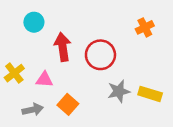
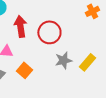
orange cross: (145, 27) -> (92, 11), moved
yellow rectangle: (150, 94) -> (87, 62), turned -66

